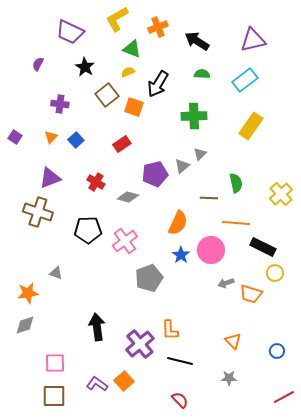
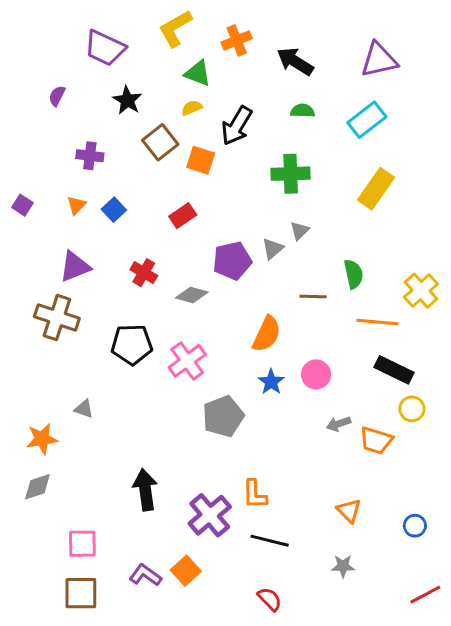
orange line: (236, 223) -> (377, 322), moved
pink circle: (211, 250) -> (316, 374), size x0.7

